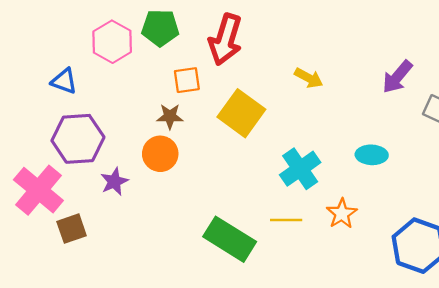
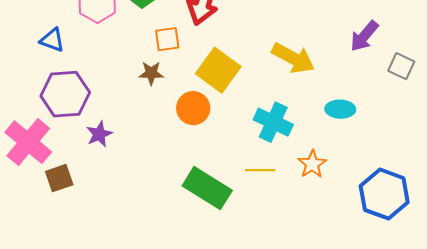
yellow arrow: (309, 78) -> (293, 58), moved, size x1.6
orange circle: (160, 154) -> (193, 108), moved
cyan cross: (300, 169) -> (273, 122), turned -30

